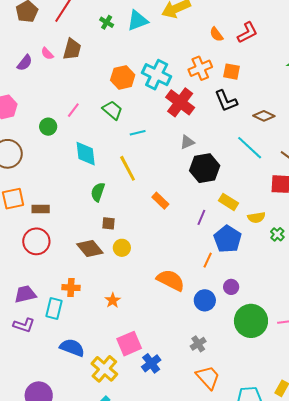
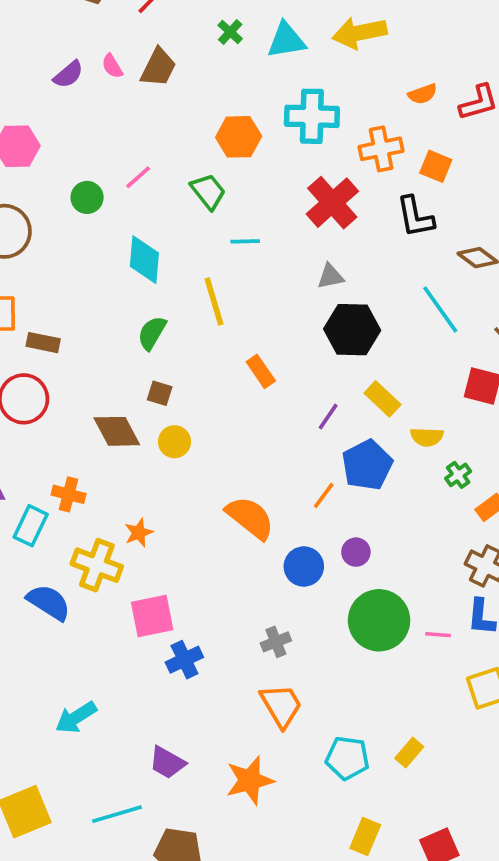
orange semicircle: (216, 34) -> (423, 94), turned -84
cyan cross: (157, 75) -> (312, 116), moved, turned -36
yellow cross: (104, 369) -> (97, 565), moved, turned -32

